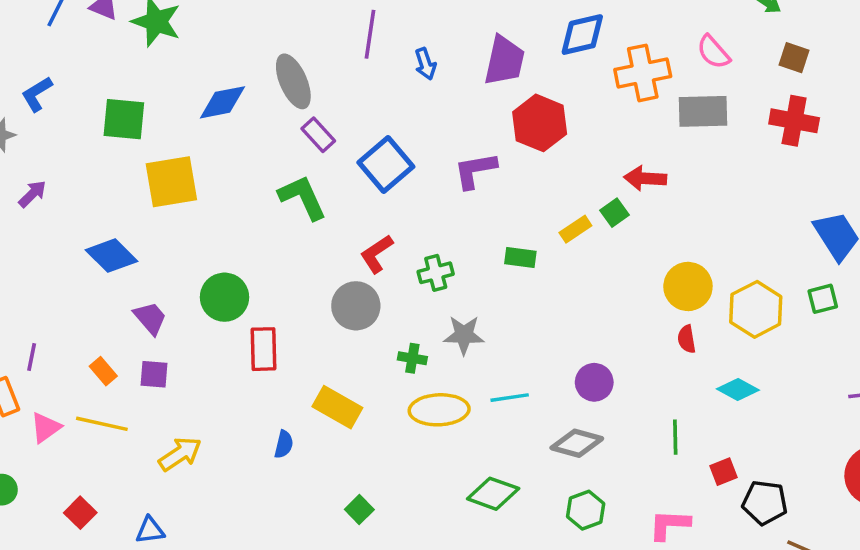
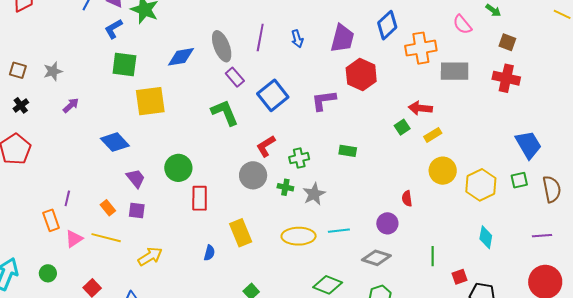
purple line: (370, 34) -> (260, 38), moved
blue diamond: (582, 35) -> (387, 25), turned -32
pink semicircle: (713, 52) -> (462, 24), moved
blue L-shape: (37, 94) -> (113, 29), moved
yellow rectangle: (575, 229) -> (433, 135), moved
gray star: (464, 335) -> (314, 194), turned -30
red semicircle: (687, 339) -> (407, 199), moved
green cross: (412, 358) -> (285, 187), moved
cyan diamond: (738, 390) -> (486, 237), moved, turned 70
yellow rectangle: (337, 407) -> (241, 233), turned 36

